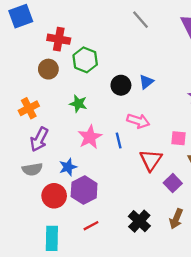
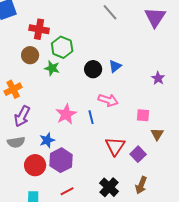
green star: (78, 104) -> (52, 68), moved
red triangle: (151, 160) -> (115, 146), moved

